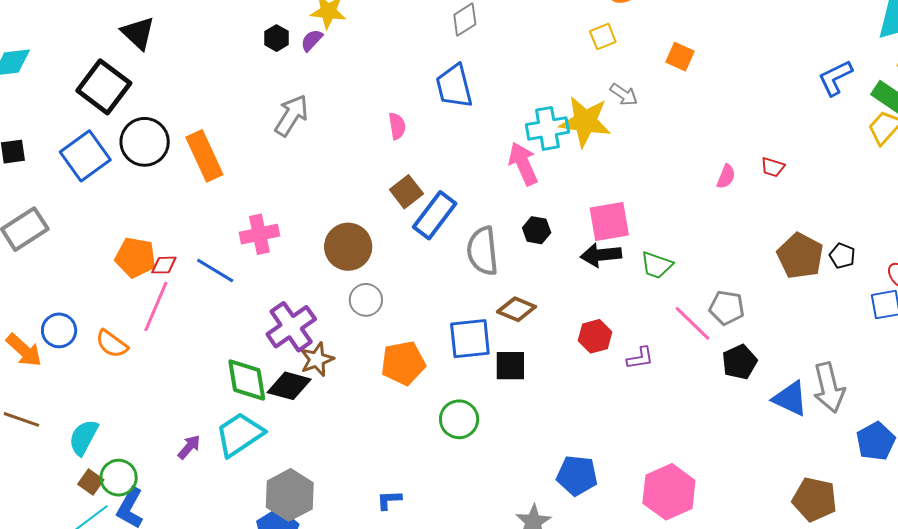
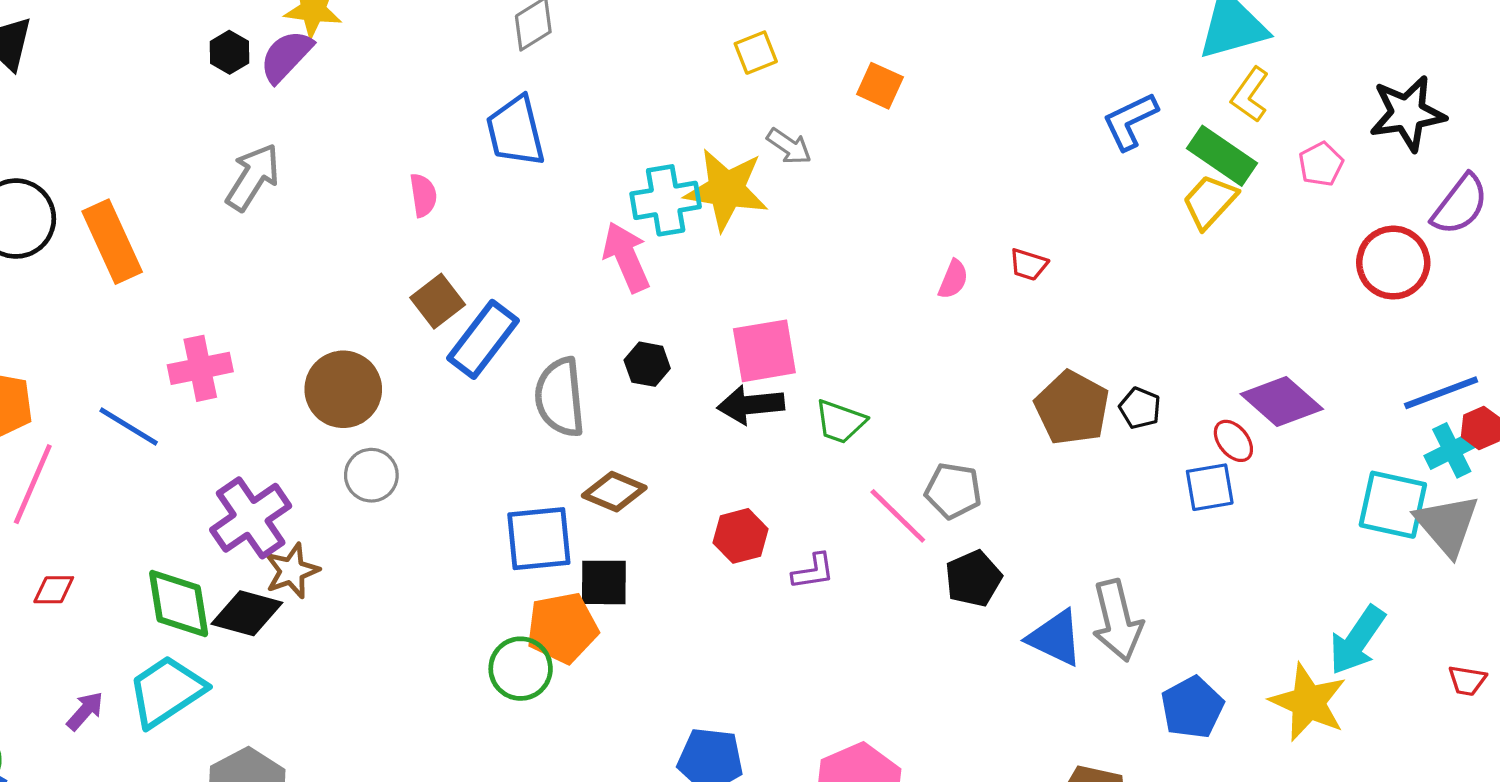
purple semicircle: (312, 40) -> (286, 56), size x1.5
red diamond: (164, 265) -> (54, 590), moved
orange pentagon: (403, 363) -> (562, 628), moved

